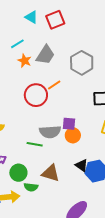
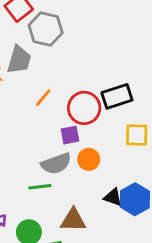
gray hexagon: (82, 63) -> (46, 29), moved
red circle: (36, 95) -> (84, 108), moved
purple square: (69, 124) -> (70, 135), moved

